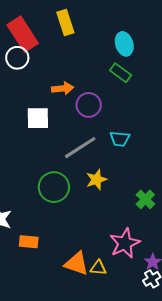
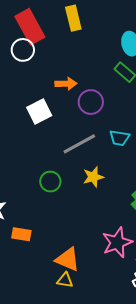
white square: (38, 118) -> (39, 112), turned -30
green circle: (54, 187) -> (50, 182), size x0.7
yellow triangle: (98, 268) -> (65, 280), moved

